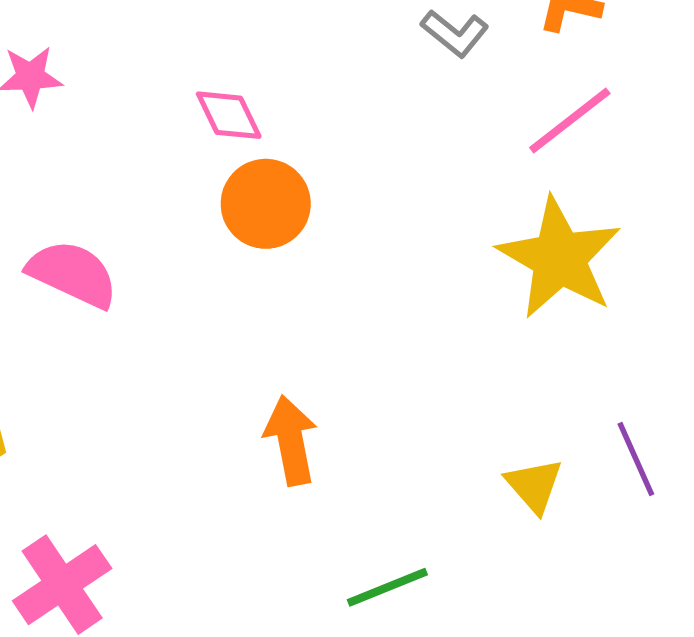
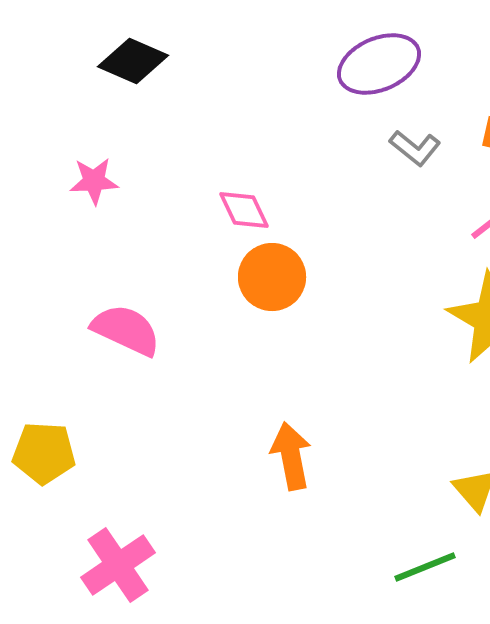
green line: (387, 587) -> (425, 567), moved

